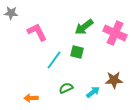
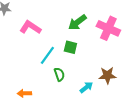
pink L-shape: (37, 32) -> (30, 27), turned -30
green semicircle: (66, 88) -> (59, 74), moved, turned 96

